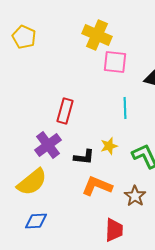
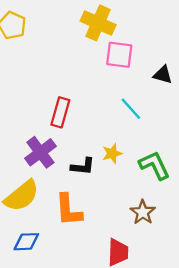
cyan line: (125, 108) -> (131, 109), turned -40
orange L-shape: (97, 186) -> (69, 210), moved, turned -116

